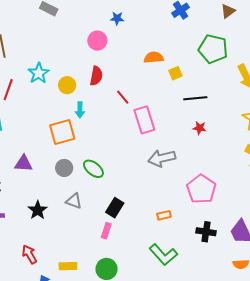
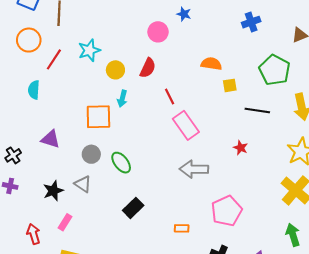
black line: (195, 98) -> (257, 110), moved
pink rectangle: (144, 120) -> (186, 125), turned -32
gray triangle: (74, 201) -> (83, 184), moved
pink rectangle: (106, 231) -> (65, 222), moved

